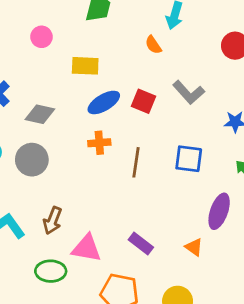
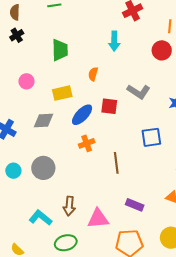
orange semicircle: (153, 45) -> (93, 74), moved, turned 64
gray diamond: (40, 114) -> (43, 121), moved
brown line: (136, 162) -> (116, 163), moved
green ellipse: (51, 271) -> (66, 243), moved

